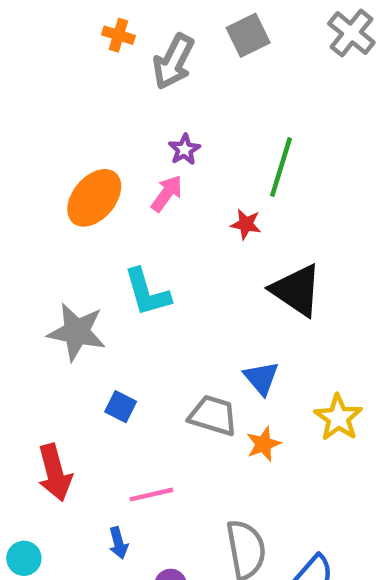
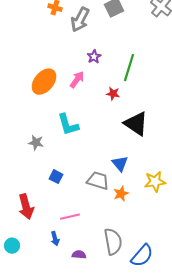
purple star: (184, 149) -> (94, 57), moved
gray star: (77, 332) -> (36, 143), size x0.6
yellow star: (338, 418) -> (155, 182), turned 30

